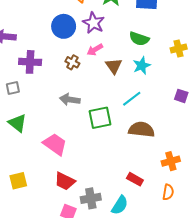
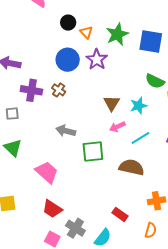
green semicircle: (139, 39) -> (155, 81), moved
pink arrow: (95, 50) -> (117, 127), moved
brown cross: (72, 62) -> (59, 90), moved
cyan line: (132, 99) -> (140, 138), moved
gray cross: (91, 198) -> (75, 228), turned 36

